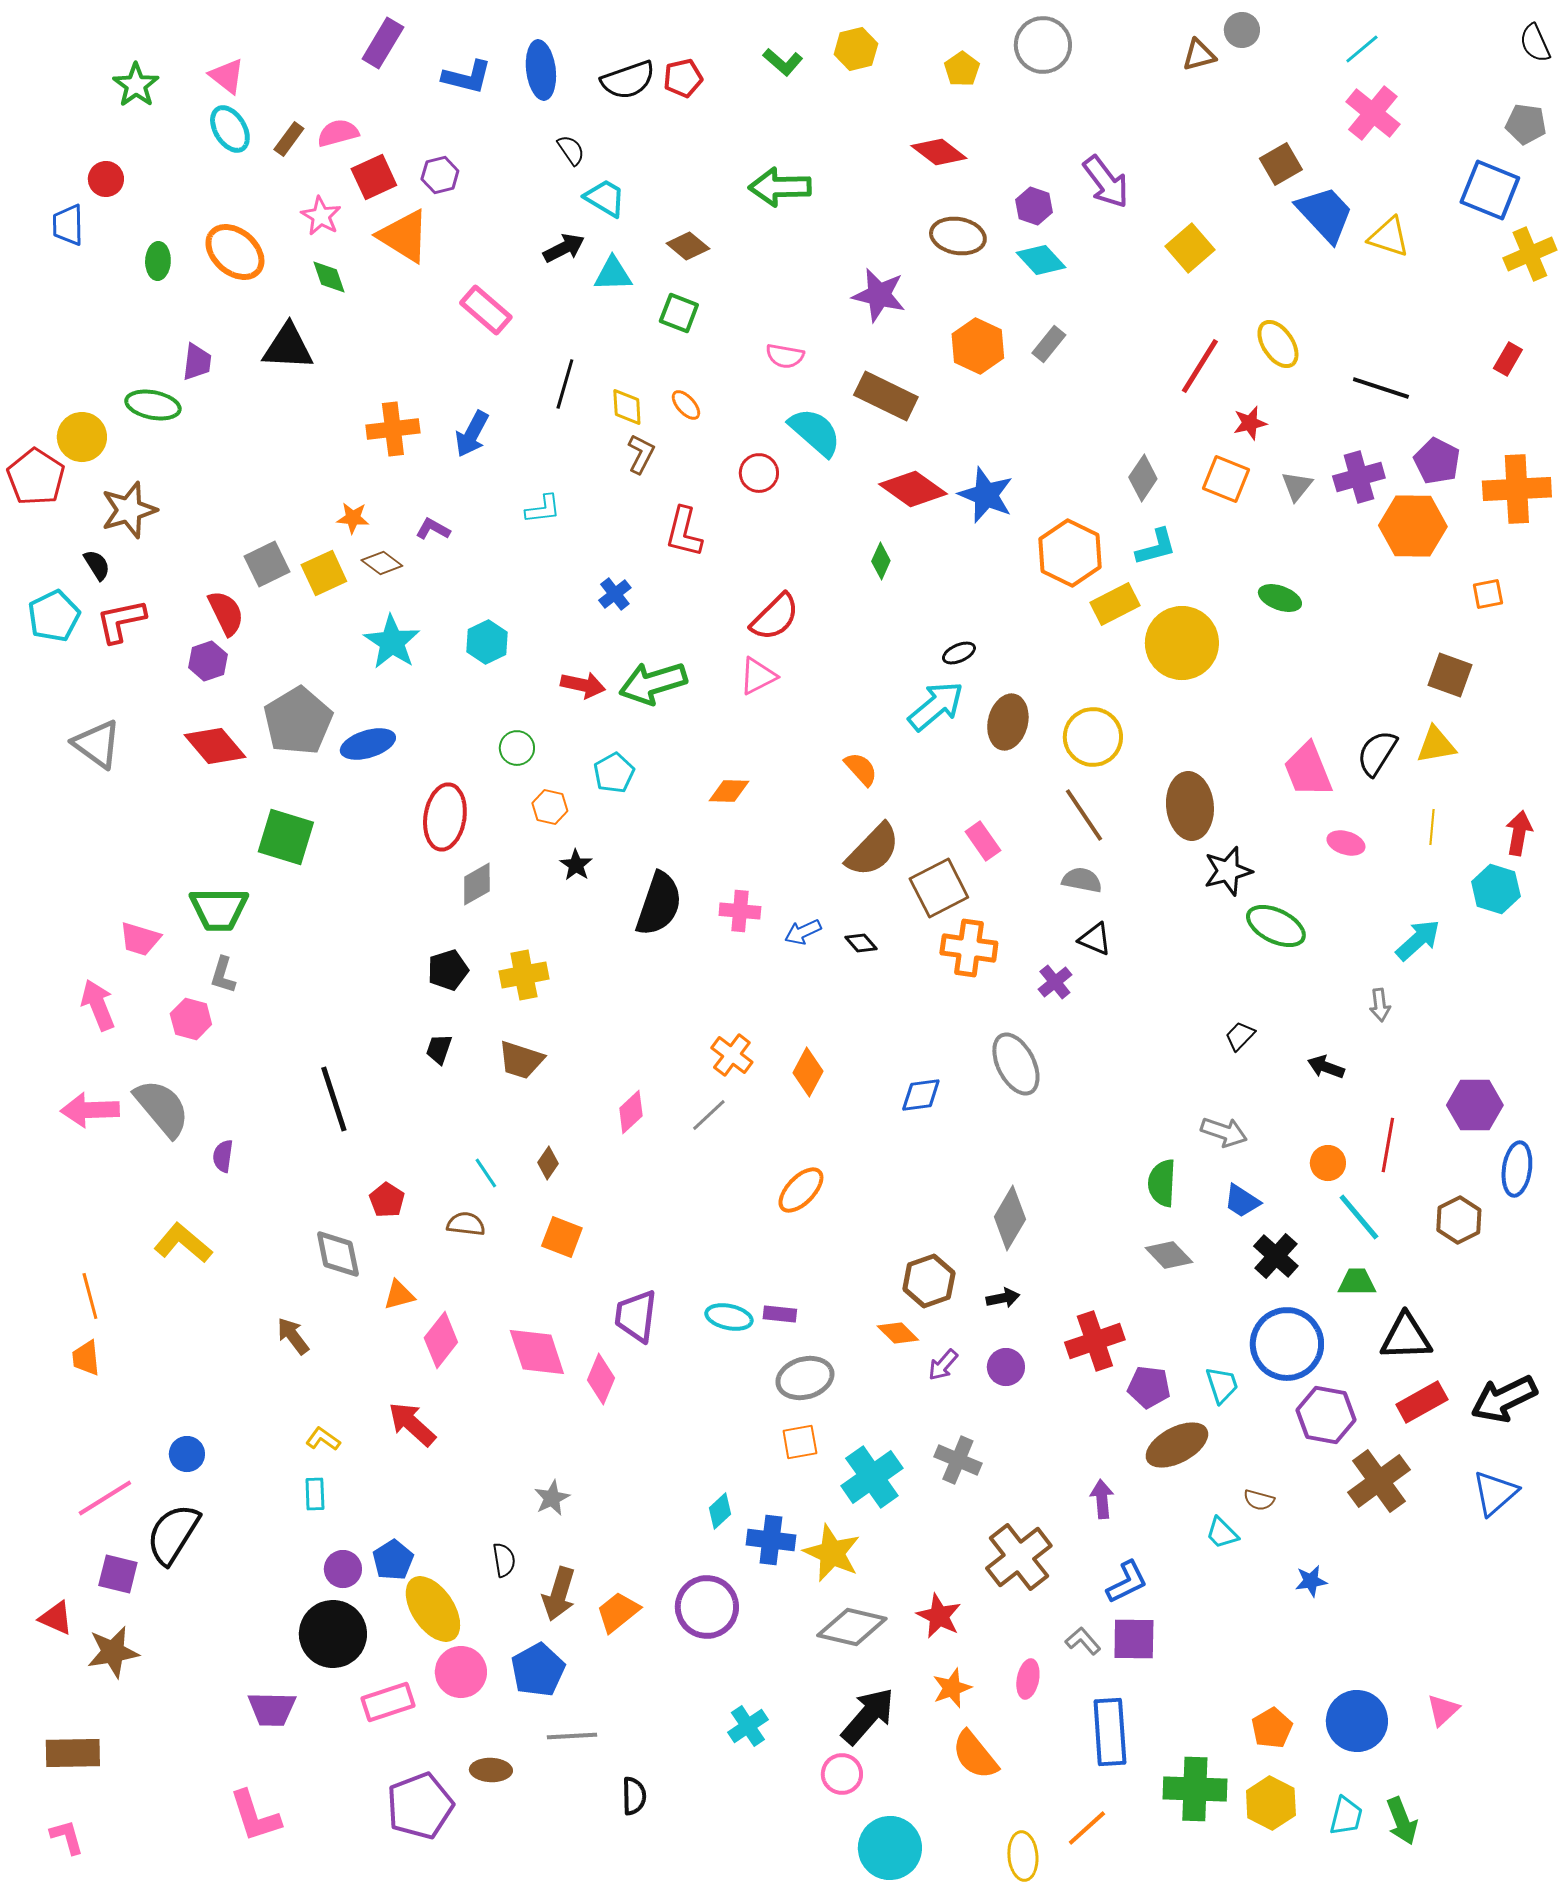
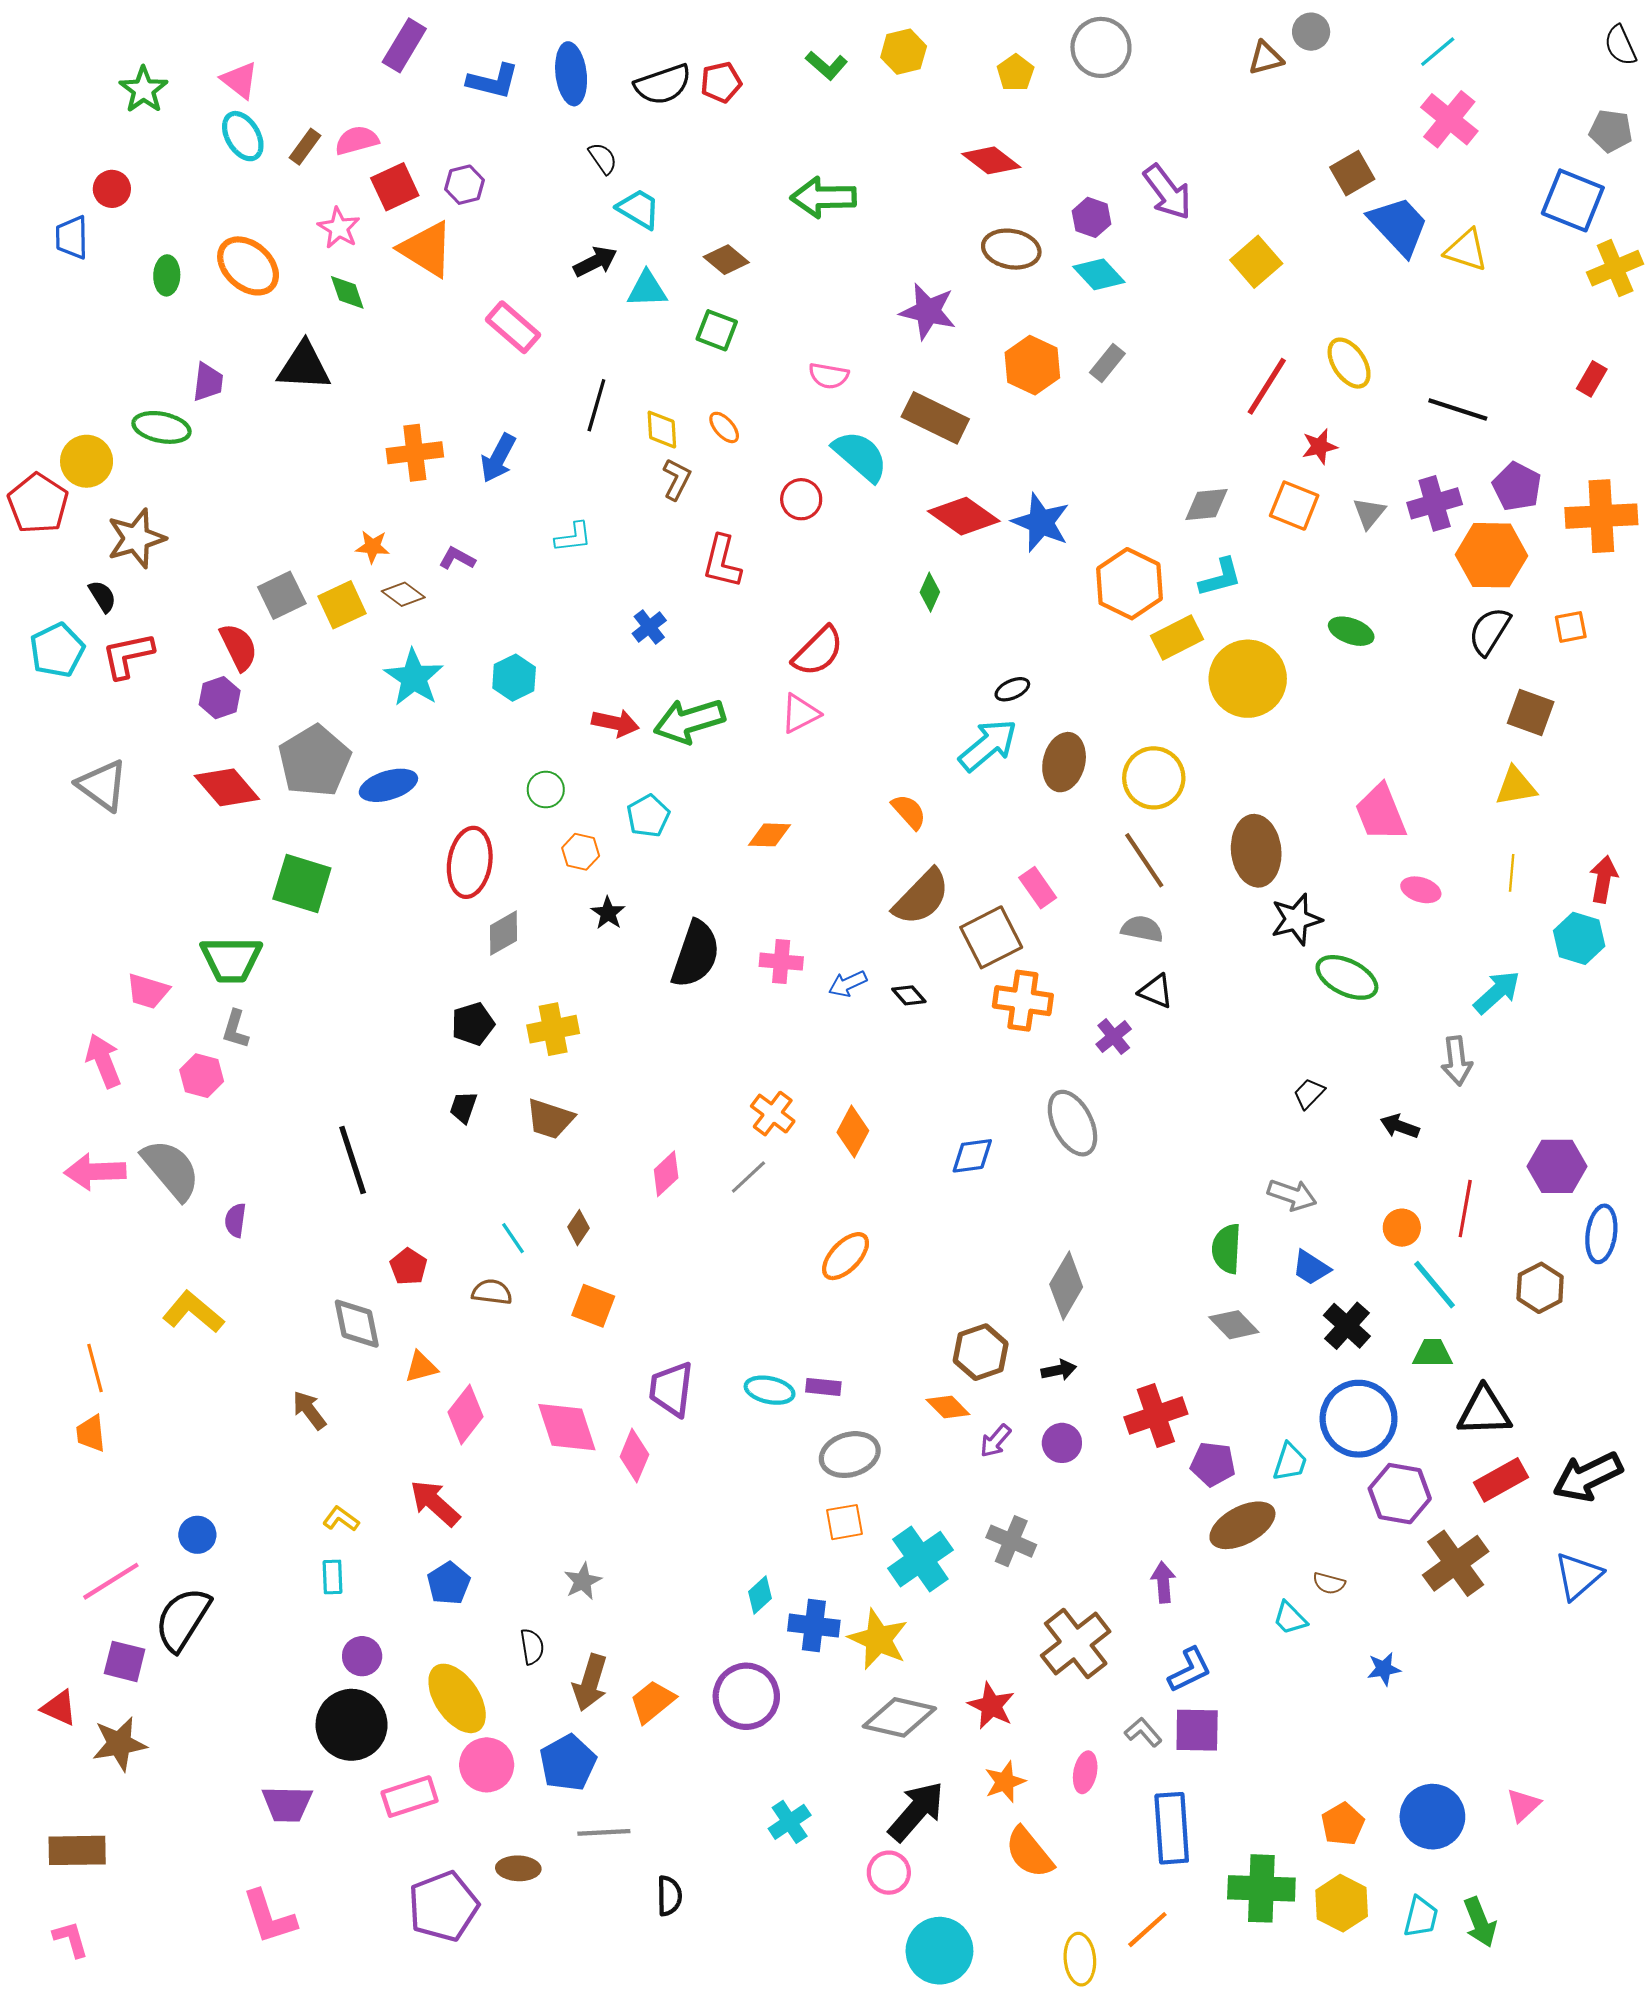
gray diamond: (1143, 478) -> (1207, 505), turned 51
black semicircle: (1377, 753) -> (1489, 631), moved
gray arrow: (1380, 1005) -> (1457, 1061), size x1.4
cyan trapezoid: (1222, 1385) -> (1290, 1462), turned 36
blue pentagon: (393, 1560) -> (449, 1583), moved

